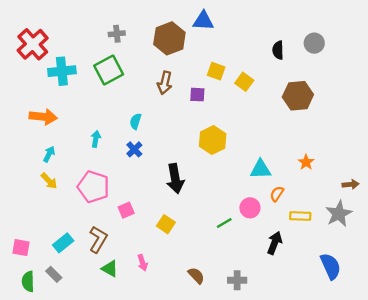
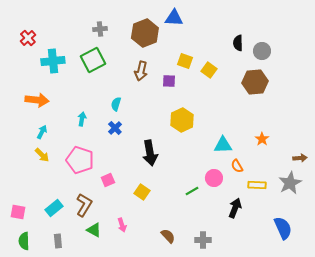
gray circle: (314, 43) -> (262, 51), moved
red cross: (33, 44) -> (28, 38), size x0.6
orange semicircle: (277, 194) -> (237, 166), turned -64
gray rectangle: (54, 274) -> (58, 241), moved, turned 40

